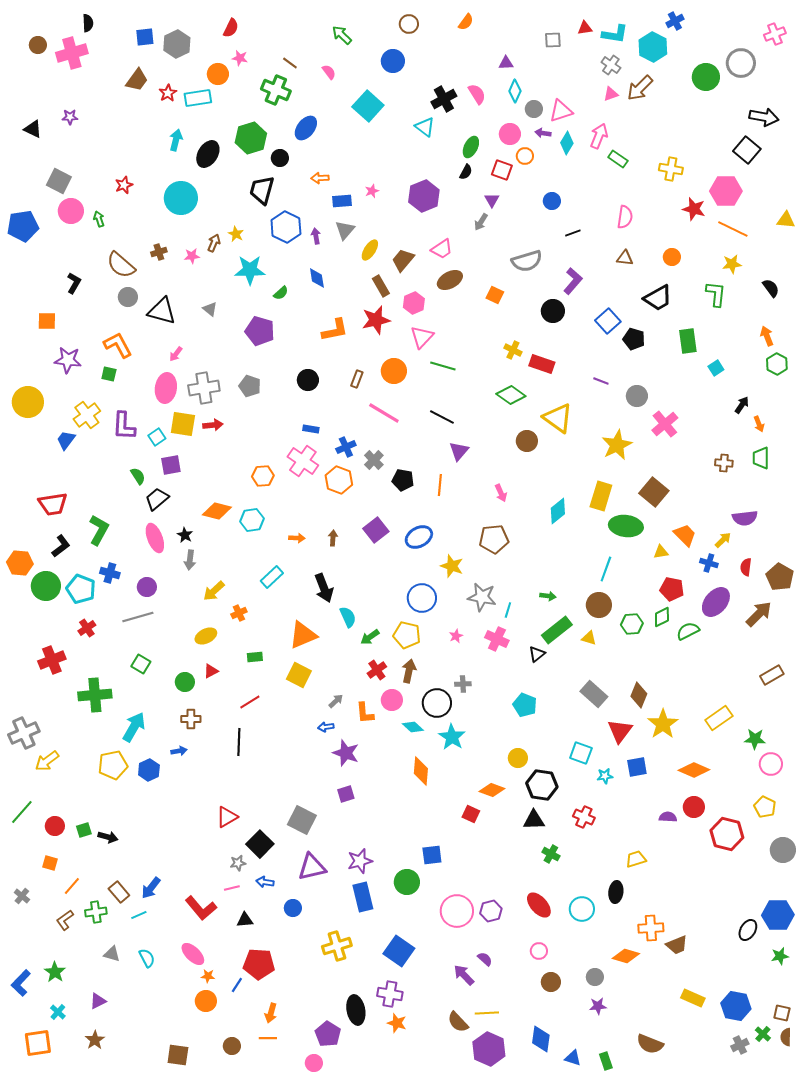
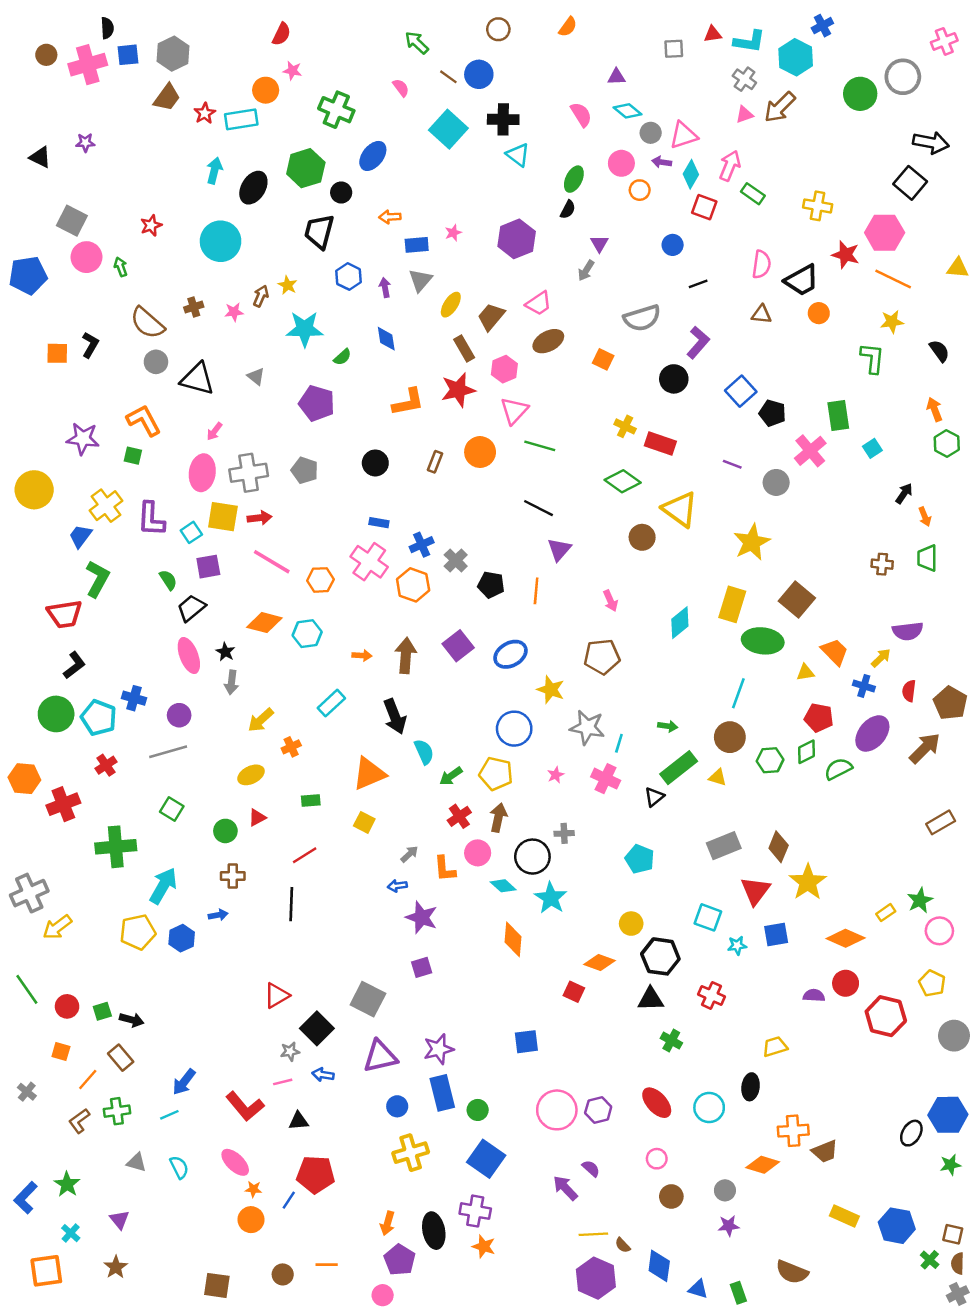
blue square: (145, 37) -> (128, 55), moved
gray hexagon: (177, 44) -> (173, 54), moved
brown line: (290, 63) -> (448, 77), moved
cyan diamond: (515, 91) -> (627, 111), turned -75
black cross: (444, 99) -> (503, 119), moved, turned 30
red square: (502, 170) -> (704, 207), moved
blue hexagon: (286, 227) -> (348, 277), size x0.7
black trapezoid: (658, 298) -> (802, 280), moved
orange square: (47, 321) -> (57, 353), moved
pink line: (384, 413) -> (272, 562), moved
pink cross: (665, 424) -> (810, 451), moved
green L-shape: (99, 530) -> (97, 579), moved
brown arrow: (333, 538) -> (406, 656), size x1.8
orange hexagon: (20, 563) -> (24, 779), moved
yellow square: (299, 675) -> (364, 822), size x0.7
gray rectangle: (594, 694) -> (724, 846), turned -64
yellow rectangle: (719, 718) -> (886, 913), moved, size x0.6
green star: (755, 739) -> (920, 900), turned -30
green line: (22, 812) -> (27, 989), turned -76
green circle: (407, 882) -> (478, 1110), moved, size x0.7
brown rectangle: (119, 892) -> (121, 1058), moved
blue circle: (293, 908) -> (397, 1106), moved
purple triangle: (98, 1001) -> (119, 1220), turned -42
orange arrow: (271, 1013) -> (387, 1223), moved
brown semicircle: (458, 1022) -> (623, 1245), moved, size x0.6
gray cross: (740, 1045) -> (958, 1294), moved

